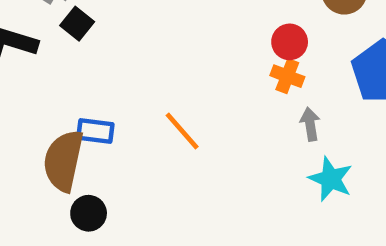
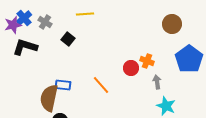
black square: (77, 24) -> (68, 39), moved
red circle: (290, 42) -> (131, 68), moved

